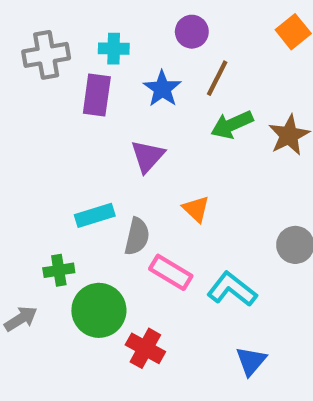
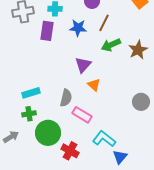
blue star: (162, 89) -> (78, 28), turned -30
purple triangle: (147, 156) -> (83, 65), moved
cyan rectangle: (95, 215) -> (31, 93), moved
cyan L-shape: (232, 289) -> (104, 139), moved

